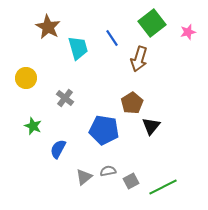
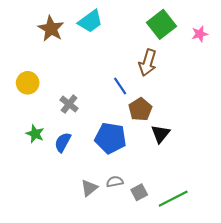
blue line: (112, 38) -> (120, 86), moved
cyan trapezoid: (78, 48) -> (90, 21), moved, turned 70
blue semicircle: (58, 149) -> (63, 142), moved

